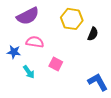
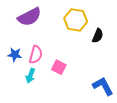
pink semicircle: (35, 42) -> (36, 55), moved, turned 96
cyan arrow: (29, 72) -> (30, 76), turned 56

